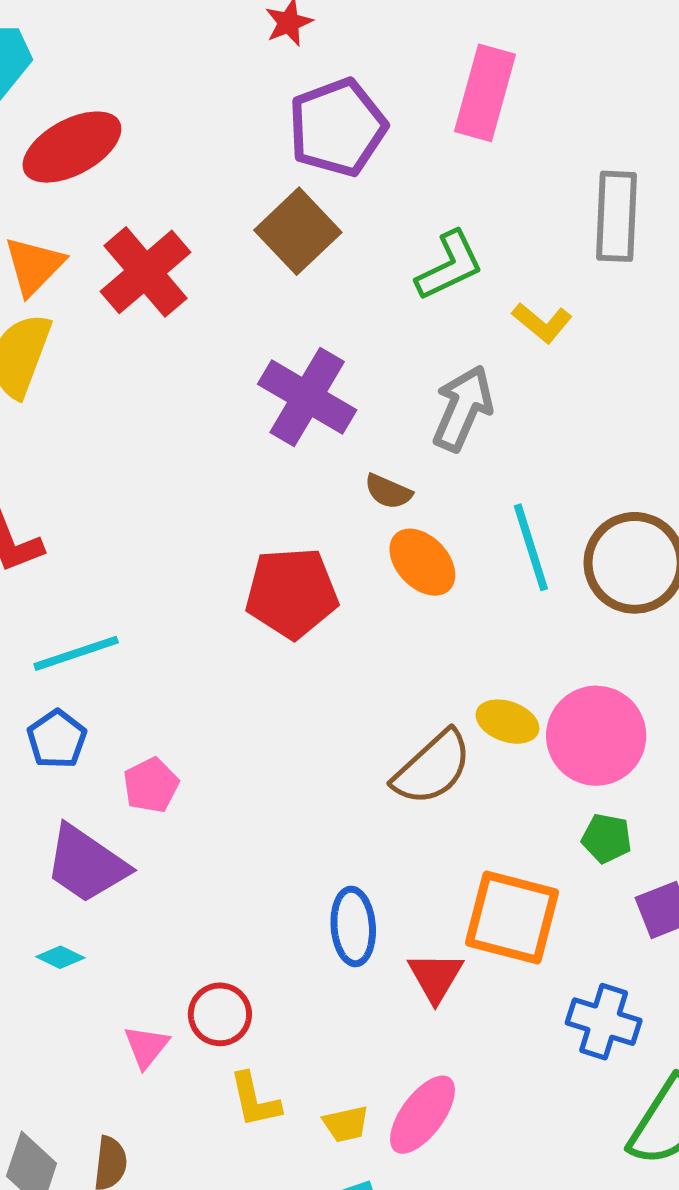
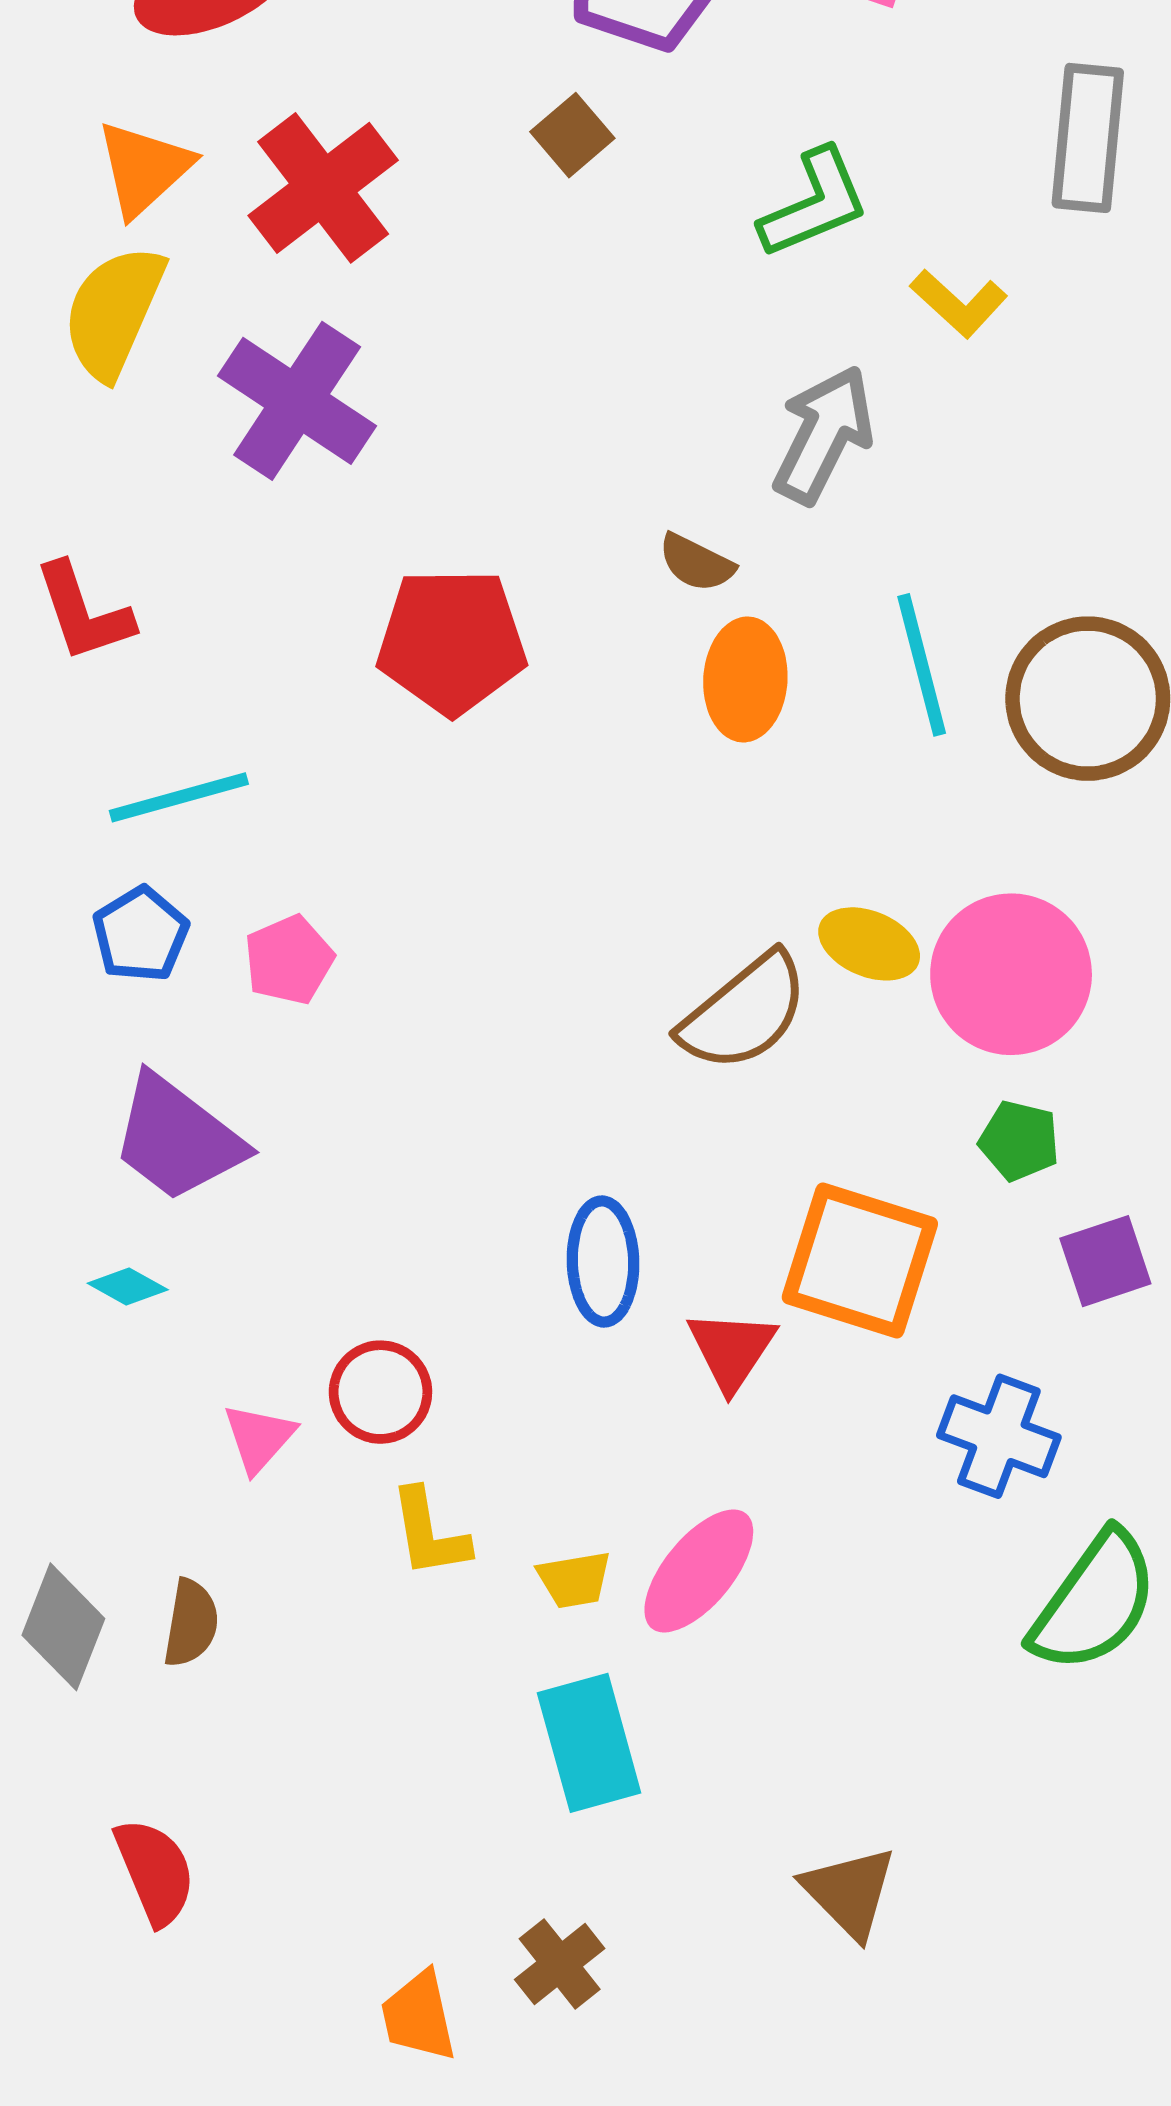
brown square: (298, 231) -> (572, 135), size x0.6
purple cross: (307, 397) -> (297, 401), moved
orange ellipse: (422, 562) -> (745, 679), turned 44
red pentagon: (292, 593) -> (452, 641), moved
pink pentagon: (151, 785) -> (289, 960), moved

